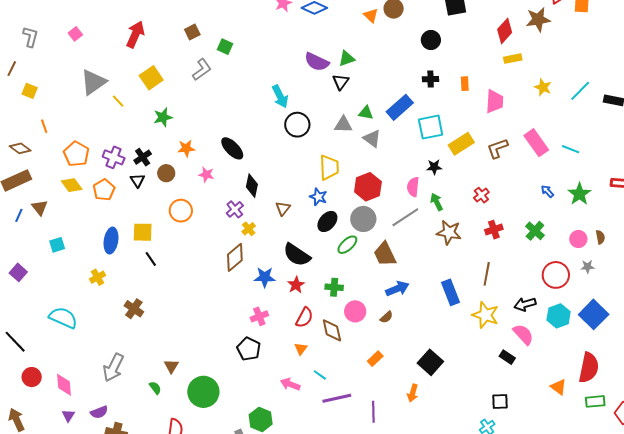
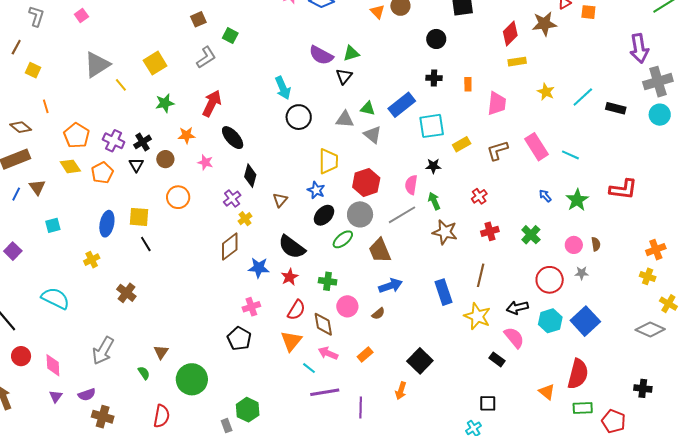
red arrow: (135, 34) -> (212, 103), moved
yellow rectangle: (461, 144) -> (462, 144), size x0.7
orange triangle: (301, 349) -> (291, 341), size x1.6
pink arrow: (290, 384) -> (328, 353), moved

